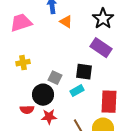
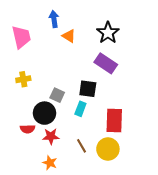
pink trapezoid: (21, 23) -> (21, 37), turned 95
cyan rectangle: (77, 91) -> (80, 109), turned -40

